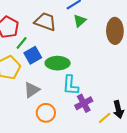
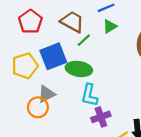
green line: (22, 43) -> (84, 40), moved
blue square: (33, 55) -> (53, 56), size x1.4
orange circle: (46, 113) -> (38, 107), moved

